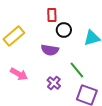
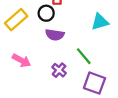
black circle: (64, 30) -> (46, 13), moved

